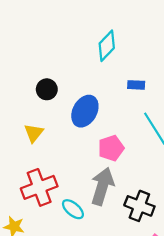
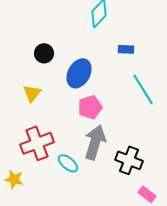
pink pentagon: (111, 148) -> (90, 107), moved

